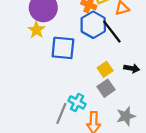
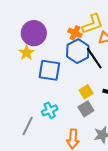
cyan cross: (77, 102) -> (50, 110), moved, turned 35
gray line: (61, 113) -> (28, 126), moved

